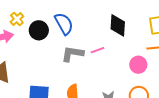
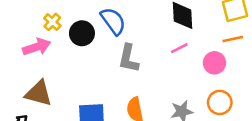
pink line: (98, 50) -> (179, 48), moved
gray L-shape: (72, 54) -> (129, 58), turned -80

